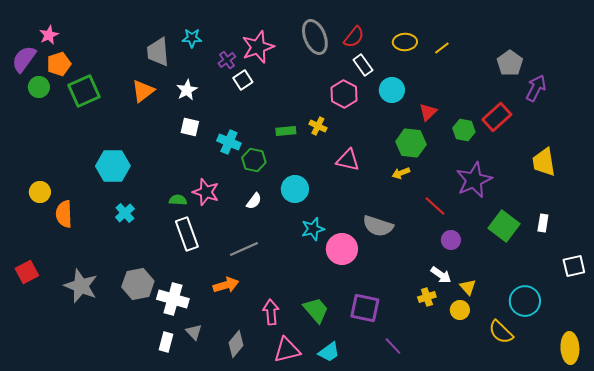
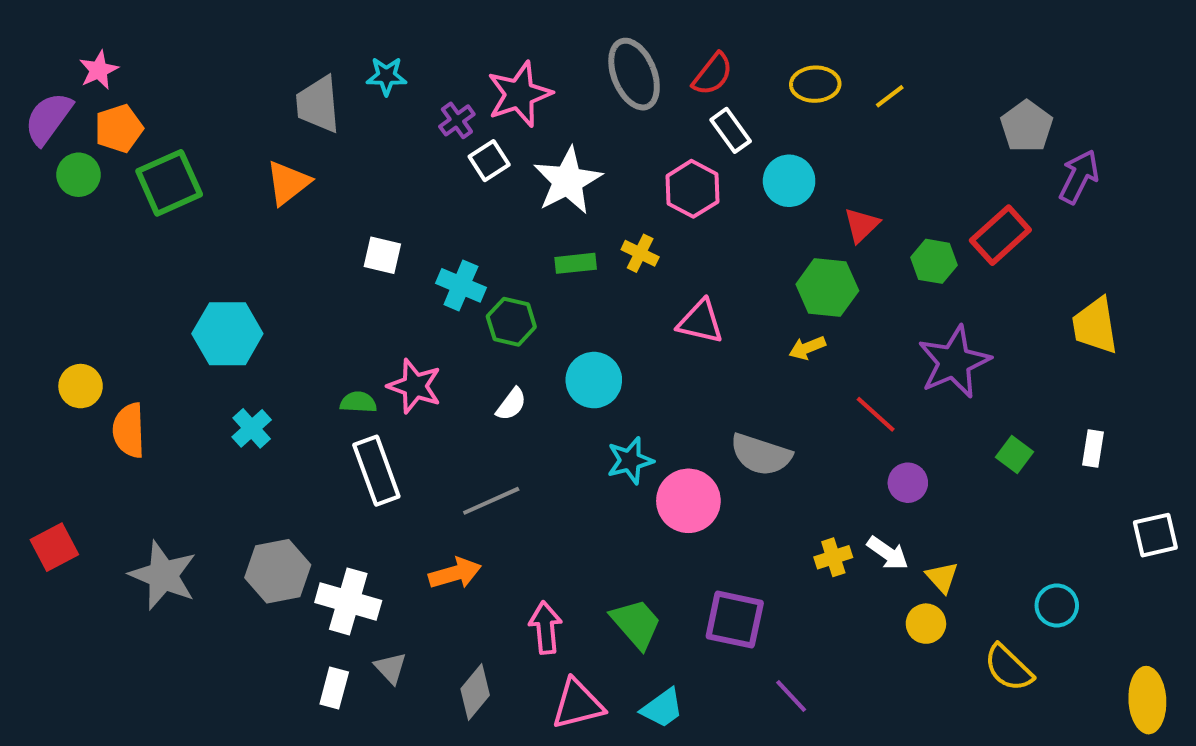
white star: (187, 90) -> (568, 181), moved, size x1.6
green square: (504, 226) -> (1015, 455), size x0.6
yellow cross: (427, 297) -> (833, 557), moved
cyan circle: (525, 301) -> (1057, 605), size x0.7

